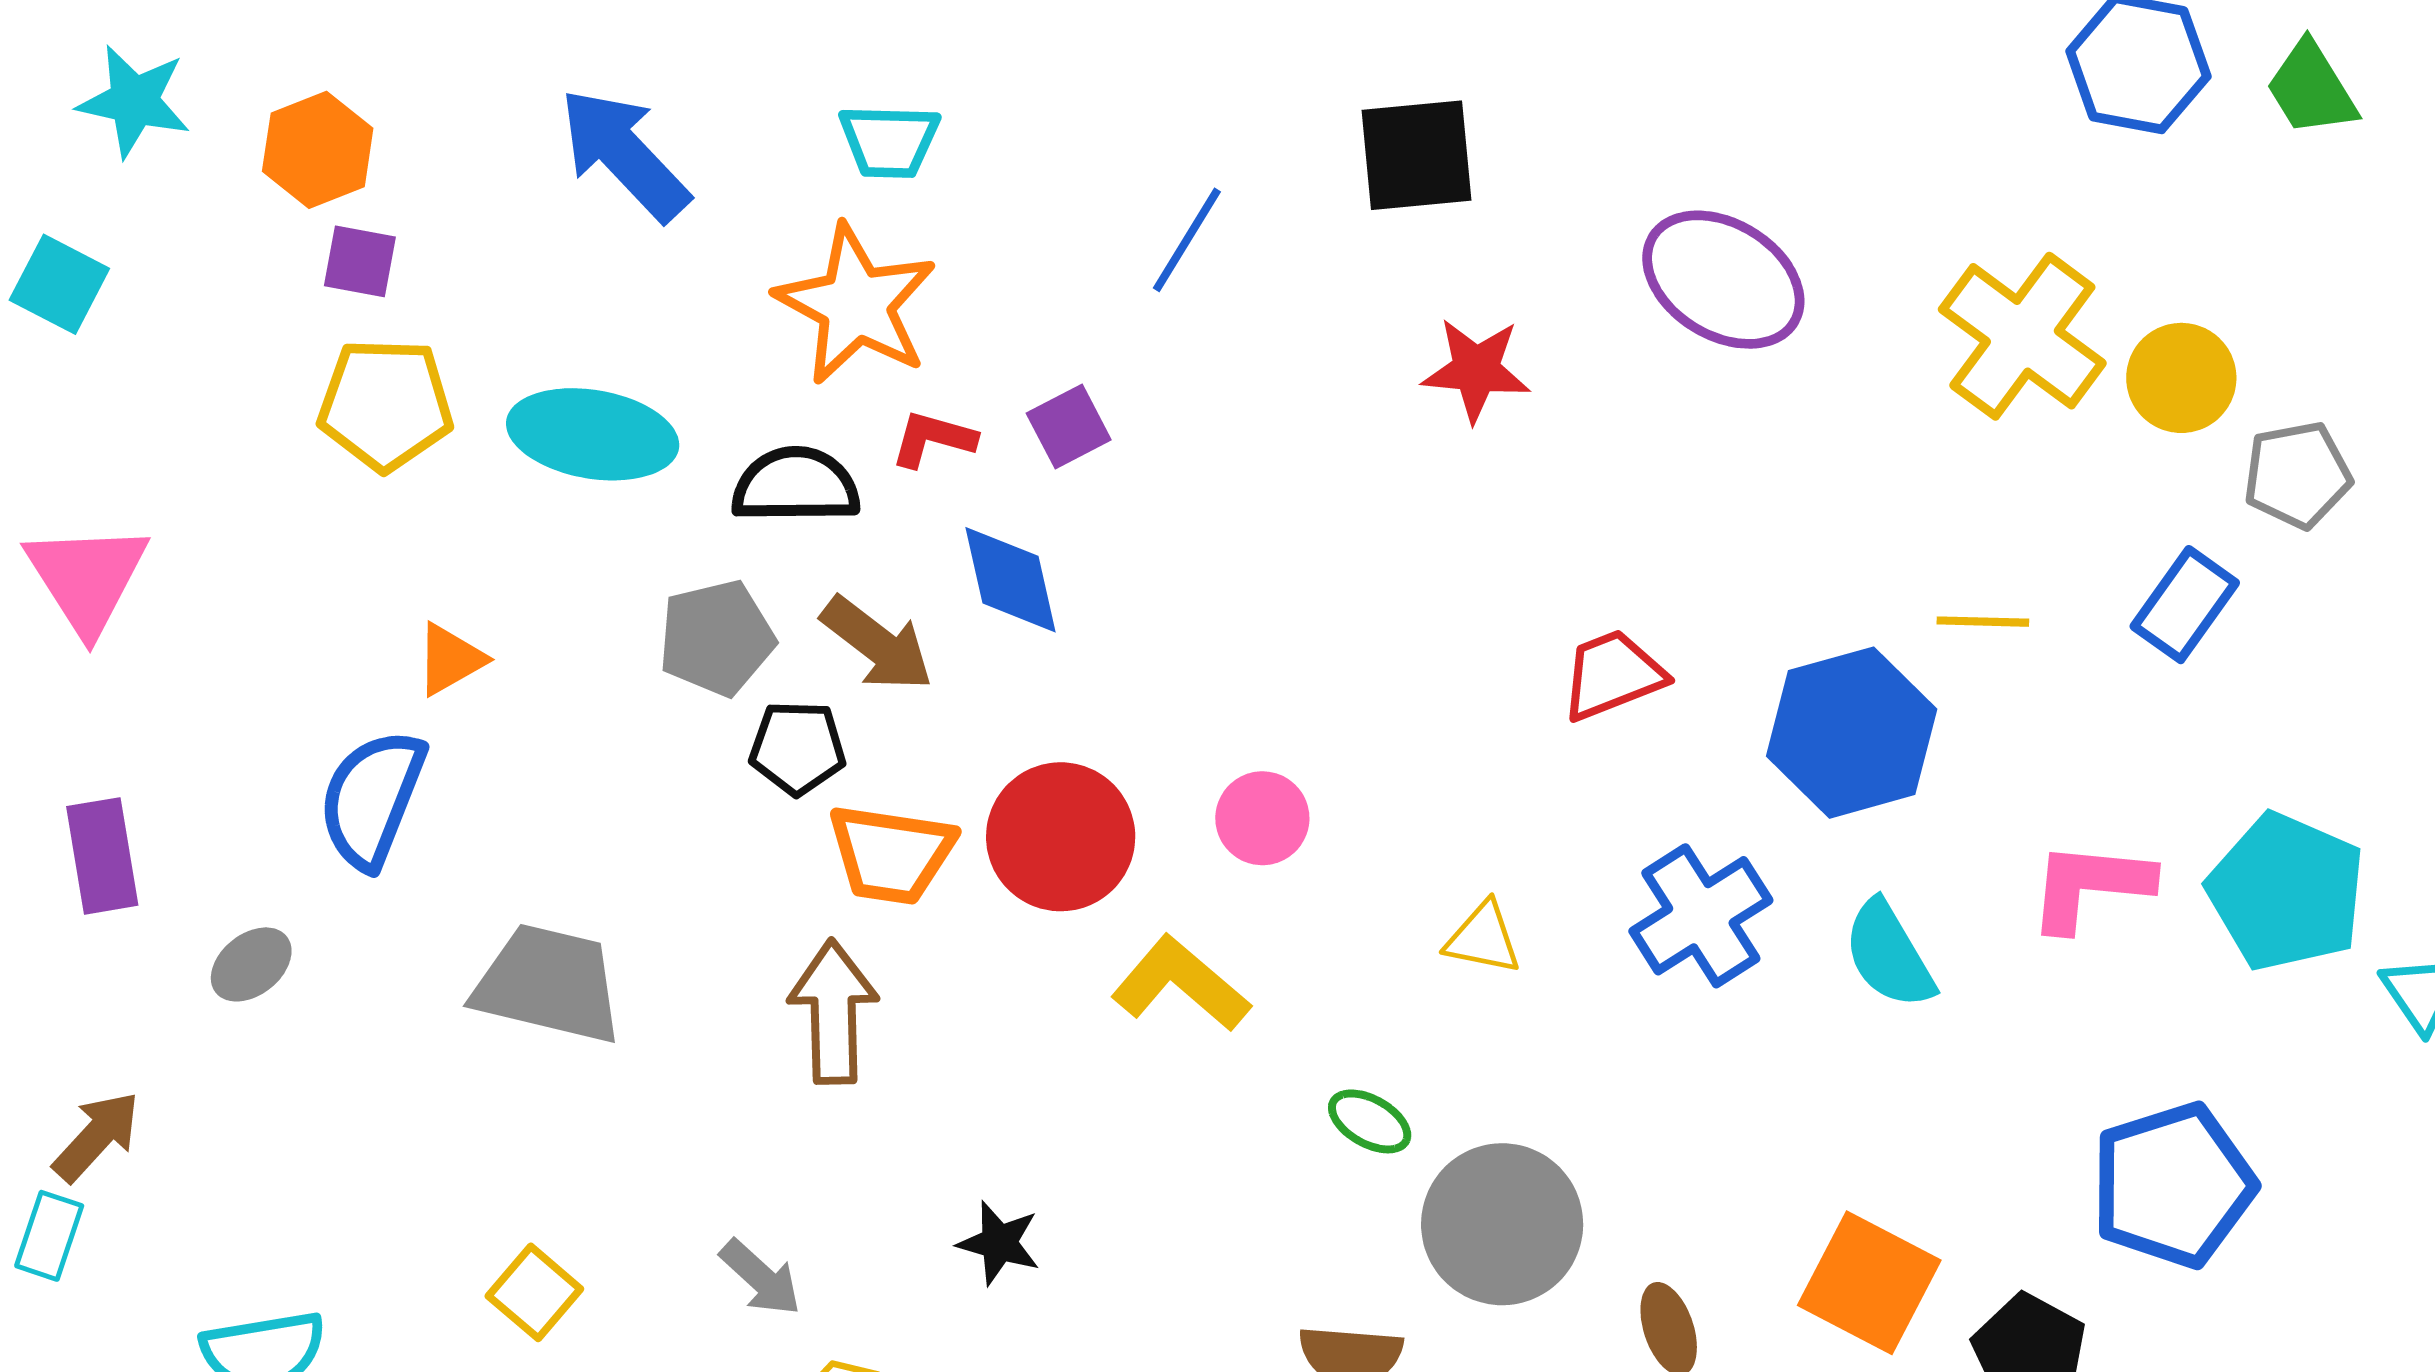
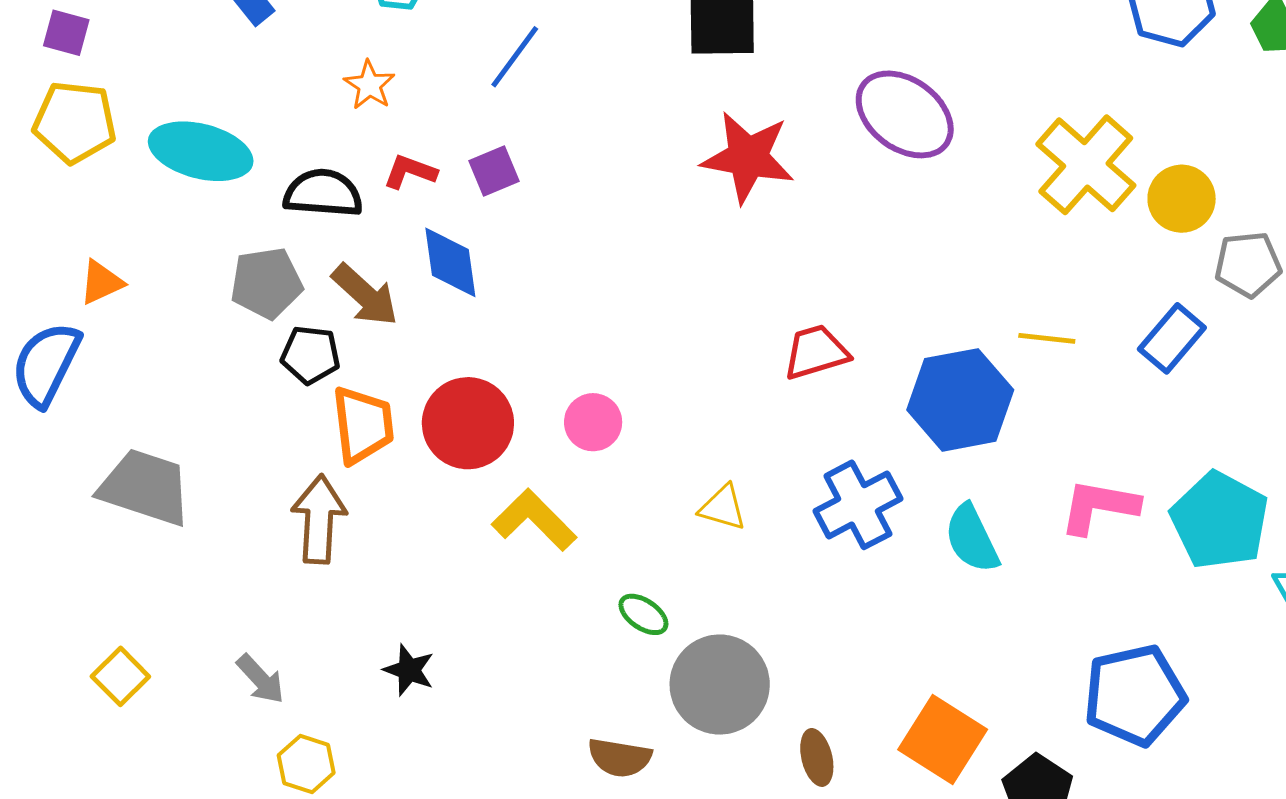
blue line: (1187, 240) -> (515, 57), moved
orange star: (856, 305) -> (369, 85), size x0.5
red star: (1476, 370) -> (748, 157), size x1.4
orange trapezoid: (891, 854) -> (363, 425), turned -110

